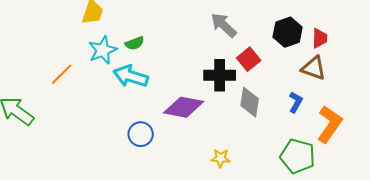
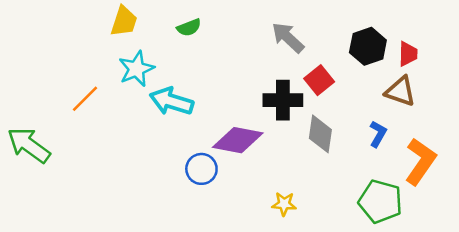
green semicircle: (135, 43) -> (189, 28), moved
blue circle: (141, 134) -> (201, 169), moved

